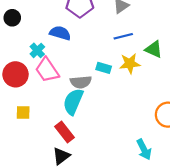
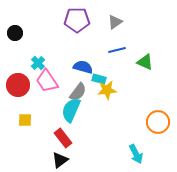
blue semicircle: (60, 33) -> (83, 67), moved
yellow star: (130, 63) -> (107, 90), moved
gray semicircle: (81, 82) -> (78, 92), turned -48

